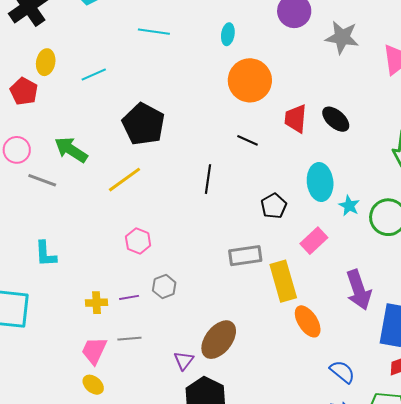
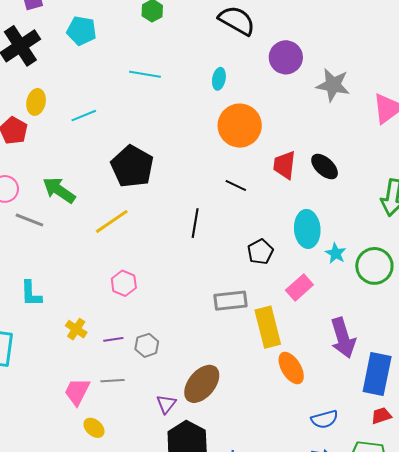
gray hexagon: (164, 287) -> (147, 345), moved
yellow cross: (96, 303) -> (76, 329), moved, turned 35
blue semicircle: (342, 372) -> (324, 419), turned 124
yellow ellipse: (93, 385) -> (94, 428), moved

